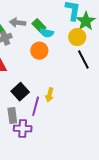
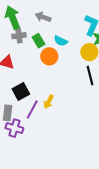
gray arrow: (18, 23) -> (43, 17), moved
green rectangle: (39, 26) -> (38, 41), moved

